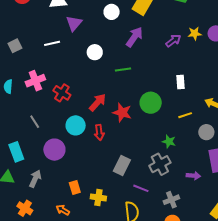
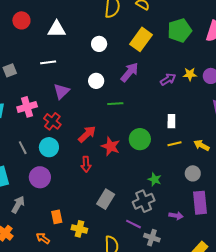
white circle: (112, 12) -> (99, 44), moved
purple triangle: (74, 23) -> (61, 91), moved
white line: (52, 43) -> (48, 62), moved
white circle: (95, 52) -> (96, 81), moved
yellow line: (185, 115) -> (175, 144), moved
cyan circle: (76, 125) -> (49, 147), moved
purple line: (141, 188) -> (134, 224), moved
gray cross: (171, 200) -> (152, 238), turned 35

